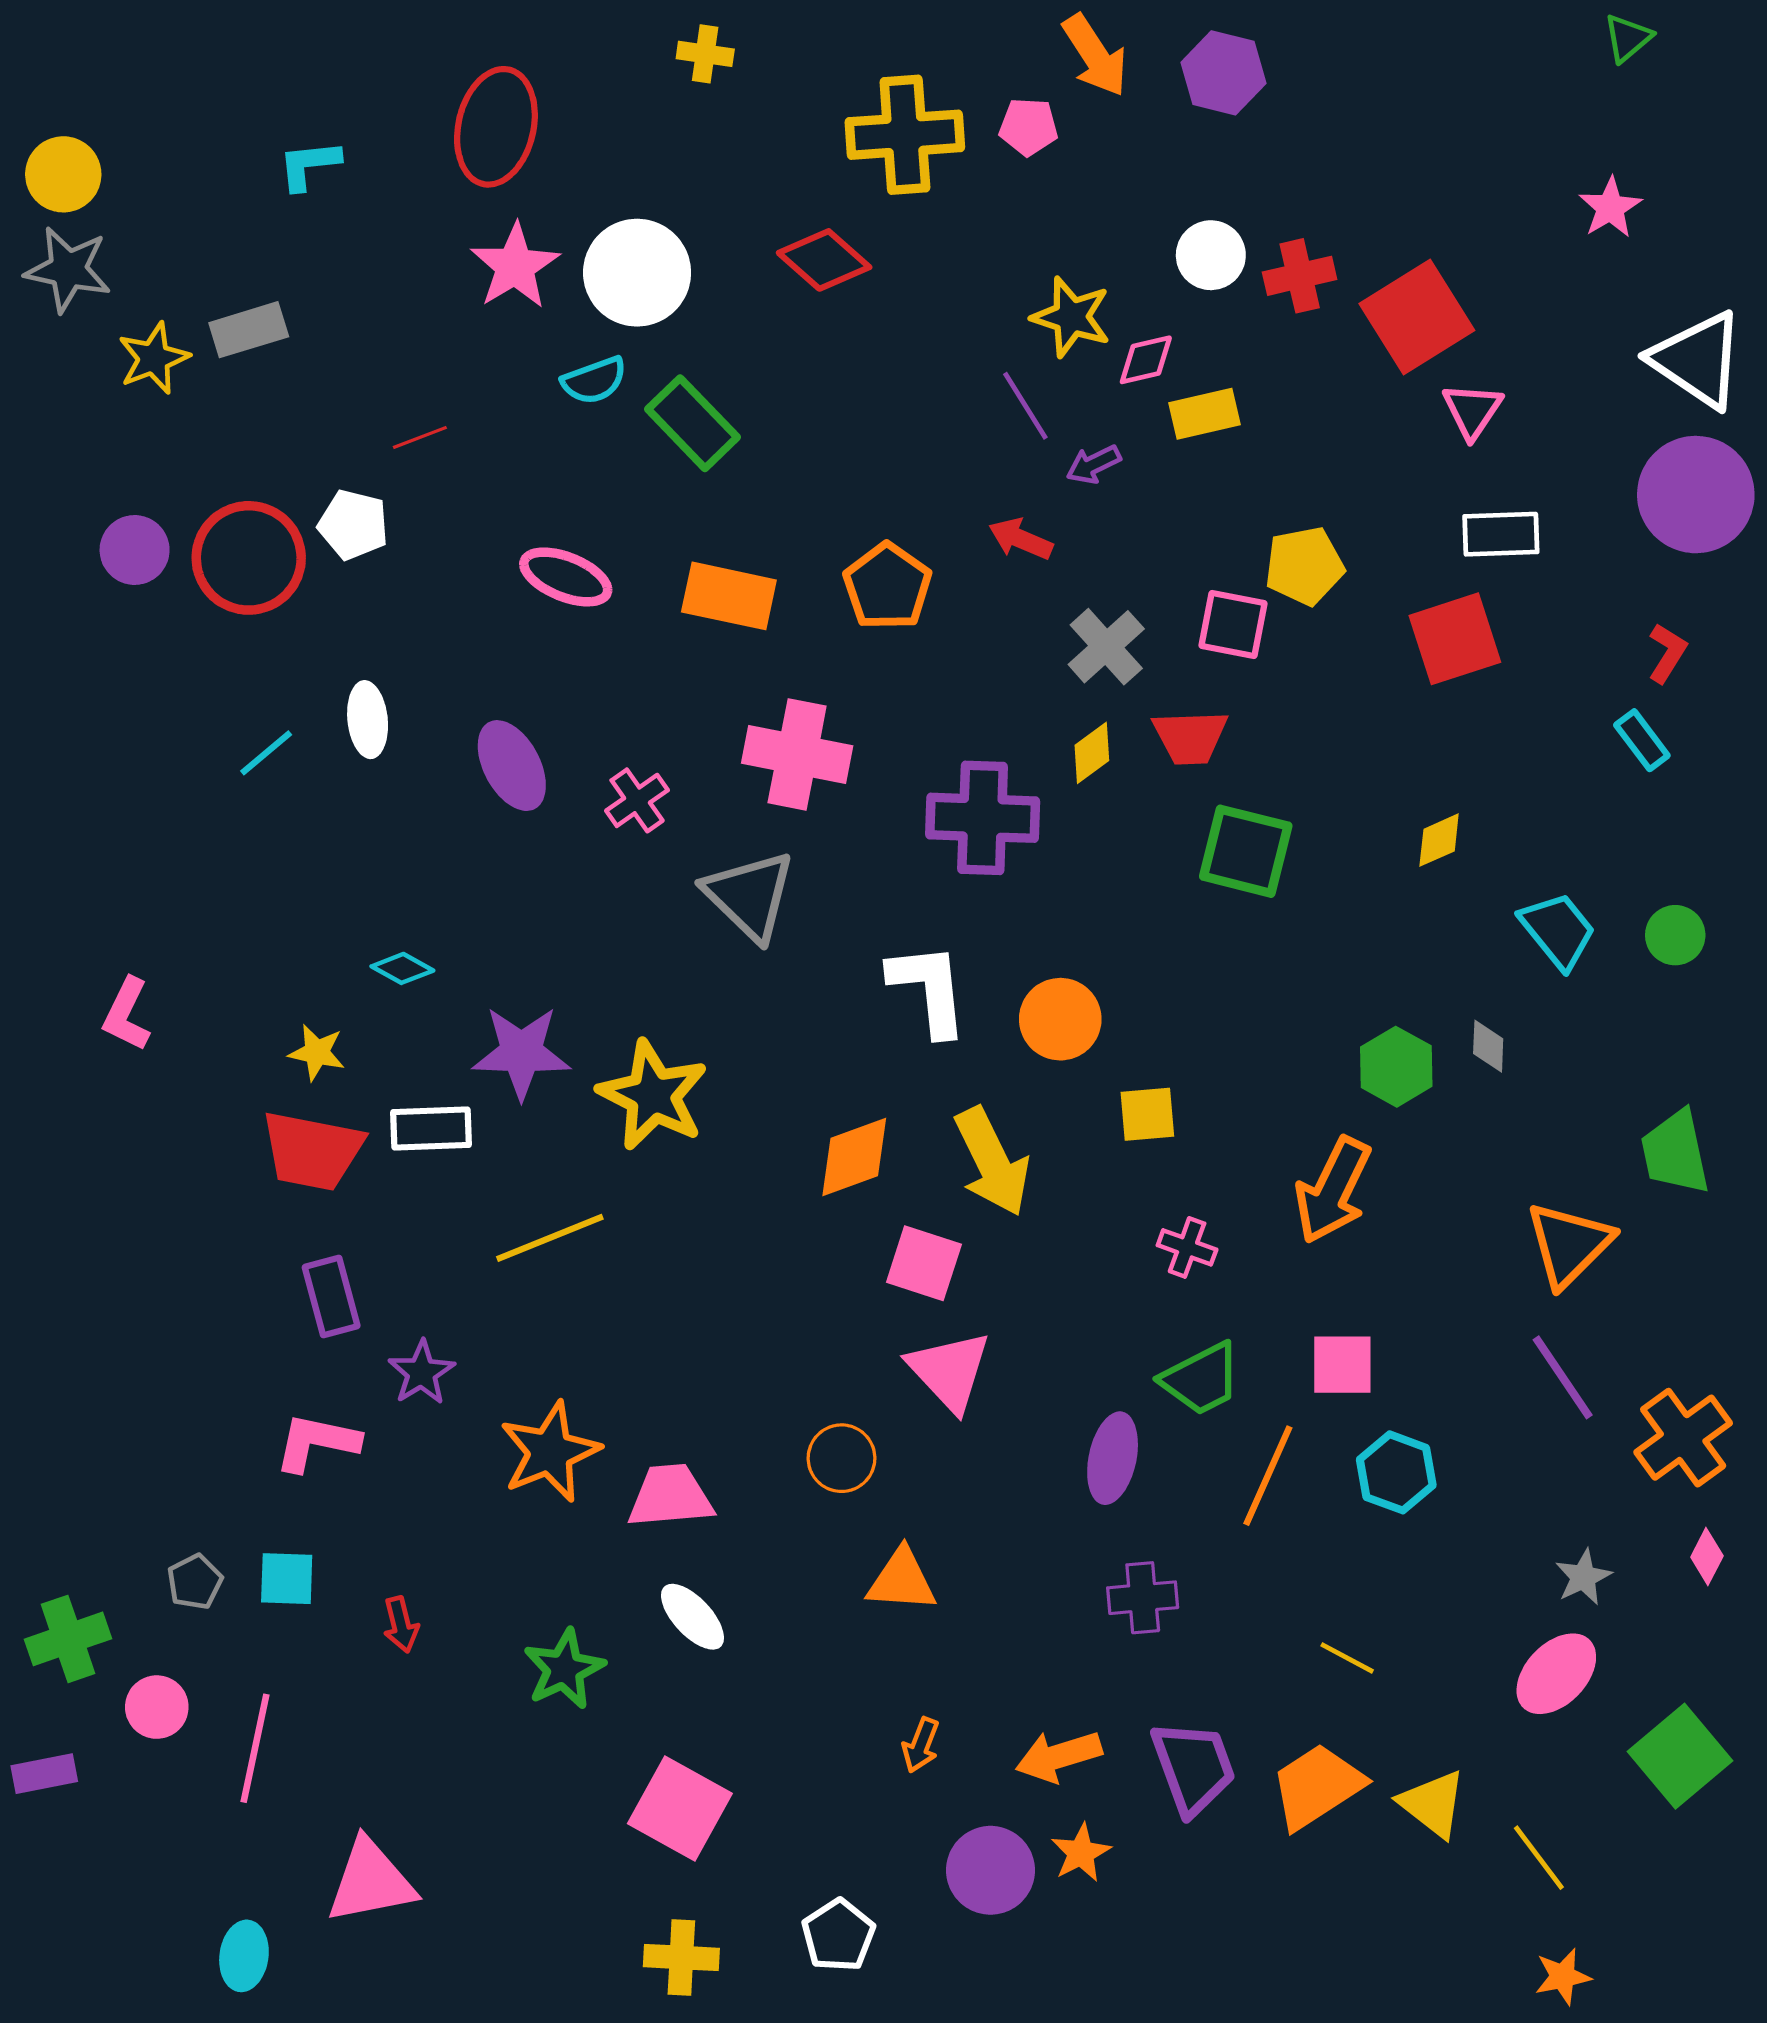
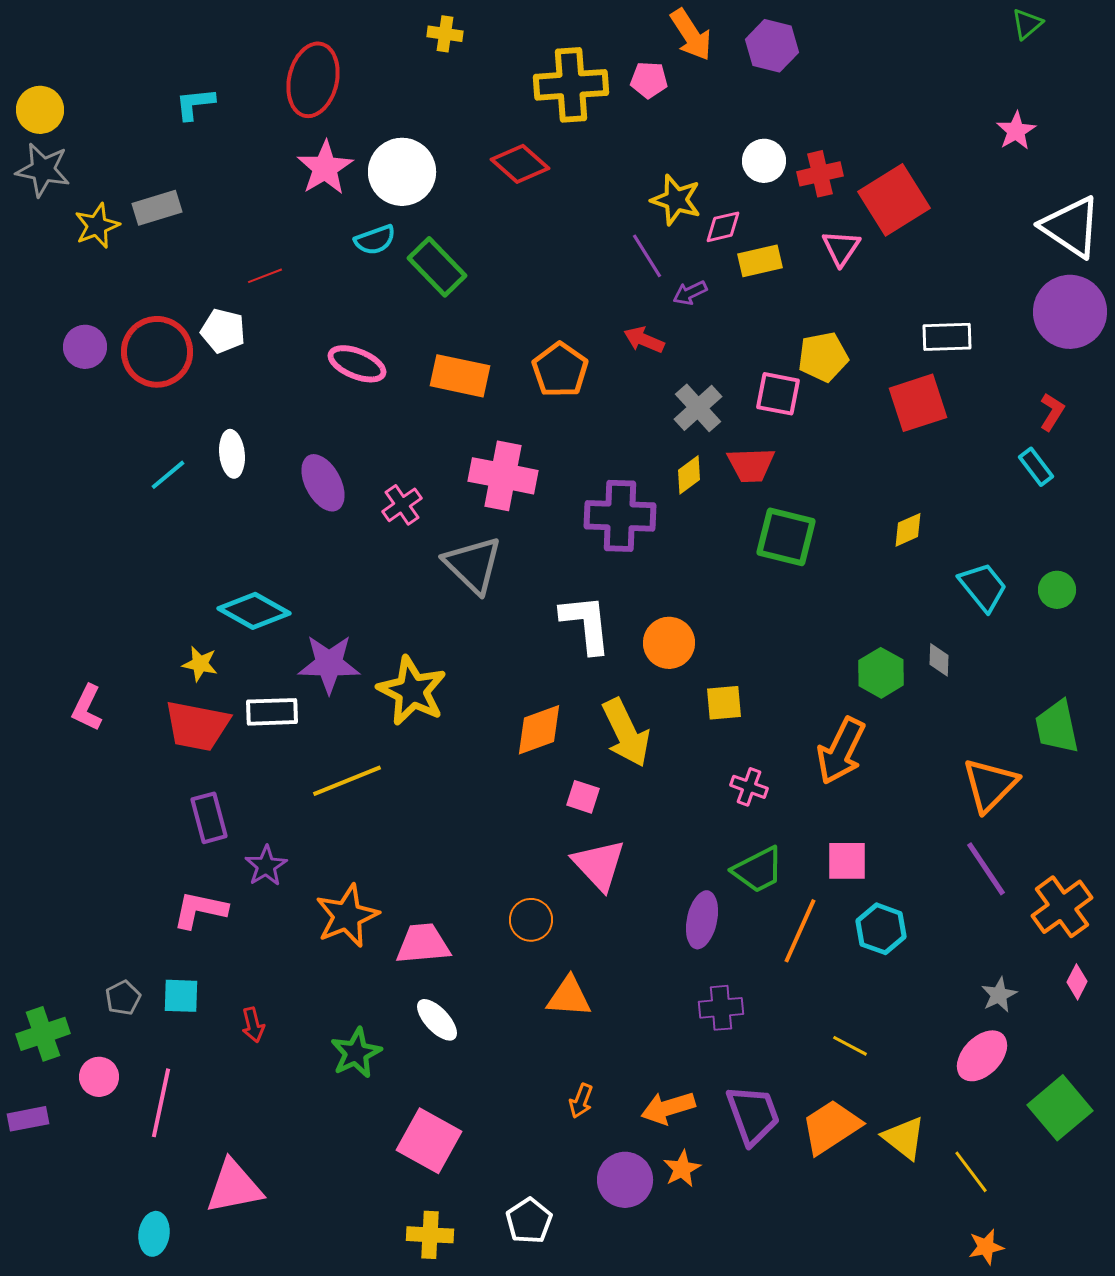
pink triangle: (1472, 411) -> (841, 248), moved
cyan diamond: (402, 968) -> (254, 611), size x1.8
pink L-shape: (127, 1014) -> (87, 708), moved
pink square: (924, 1263) -> (583, 797), size x0.7

